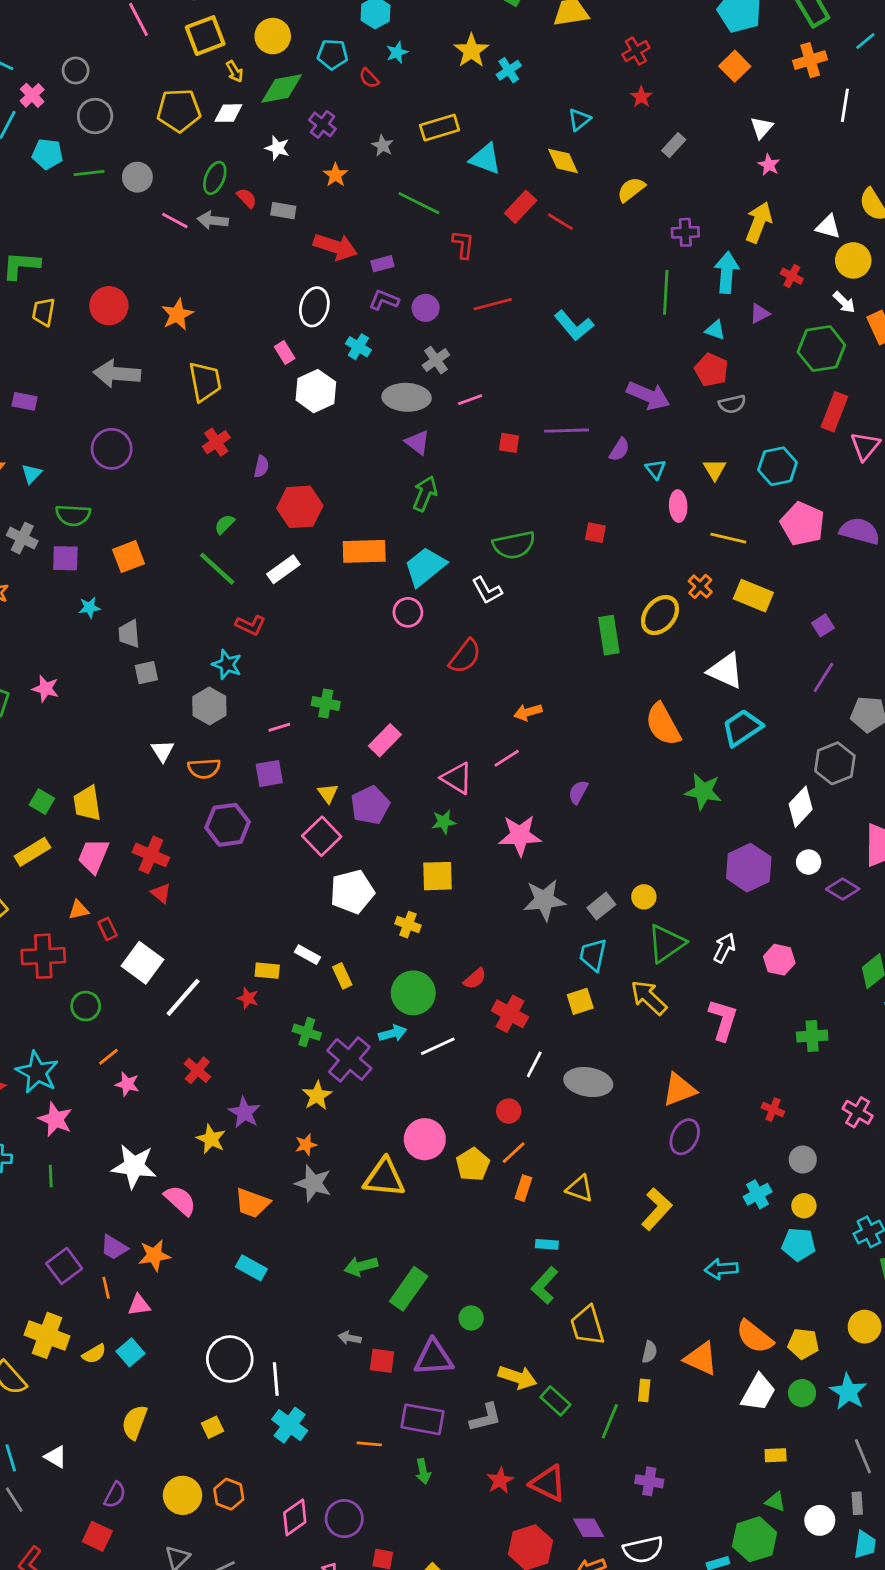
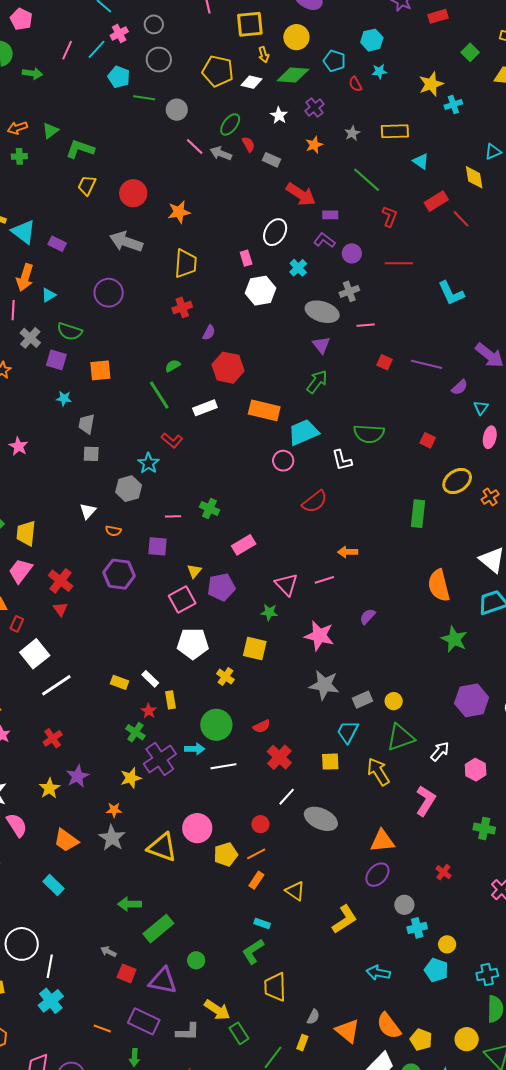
cyan triangle: (485, 159) -> (421, 161), size x0.7
yellow ellipse: (660, 615) -> (457, 481), moved
orange semicircle: (204, 768) -> (113, 531), size x0.7
red rectangle: (108, 929) -> (17, 624), turned 35
red star: (248, 998) -> (149, 711), moved
gray circle: (803, 1159) -> (404, 905), moved

